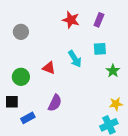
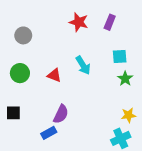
cyan square: (100, 49) -> (120, 56), moved
green circle: (21, 77) -> (20, 73), moved
blue rectangle: (28, 118) -> (49, 133), moved

